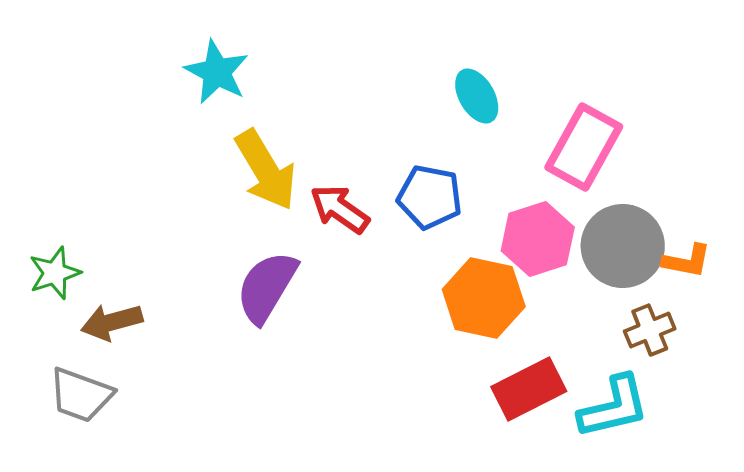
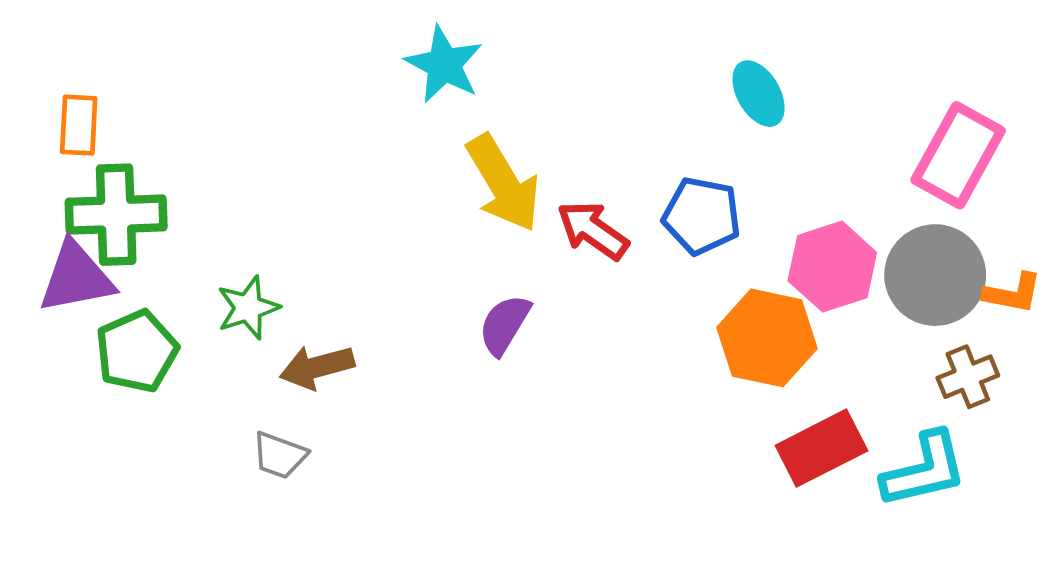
pink rectangle: (584, 147) -> (958, 155), moved
purple semicircle: (267, 287) -> (504, 325), size x0.7
gray trapezoid: (81, 395) -> (279, 455), size x0.7

